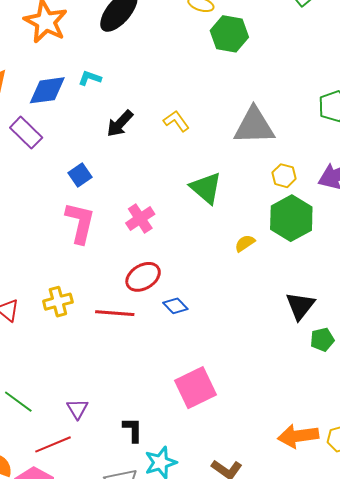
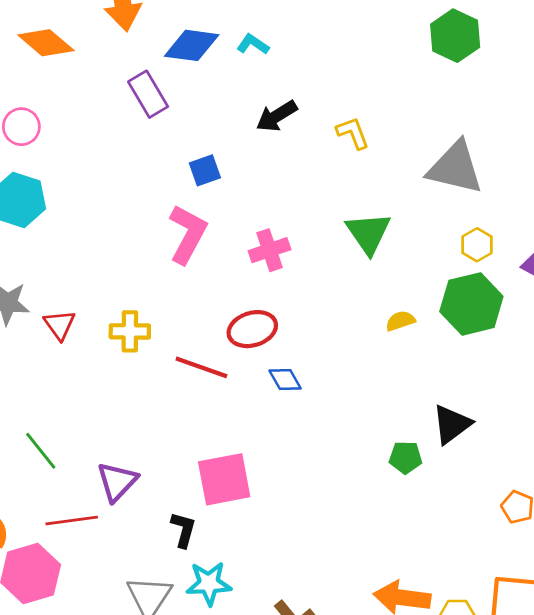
green pentagon: (322, 340) -> (406, 458), moved
pink square: (195, 388) -> (224, 479), moved
purple triangle: (77, 409) -> (117, 482), size x1.4

